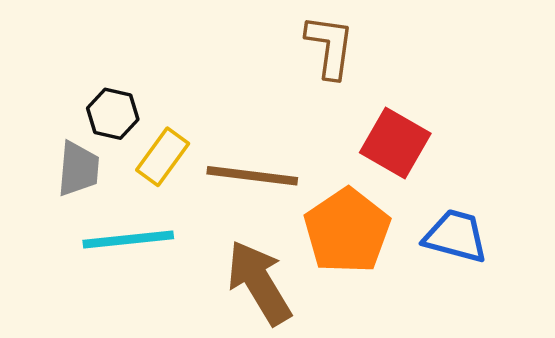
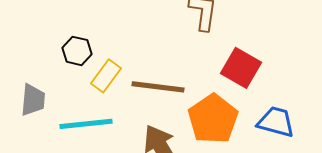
gray trapezoid: (78, 169) -> (33, 100), moved

